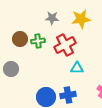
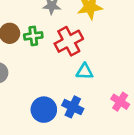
blue cross: (68, 95) -> (73, 107), turned 35

